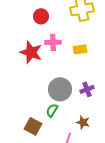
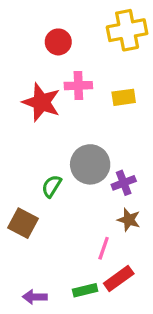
purple cross: (87, 89) -> (124, 183), moved
green semicircle: (52, 110) -> (52, 186), moved
brown square: (33, 126) -> (23, 223), moved

